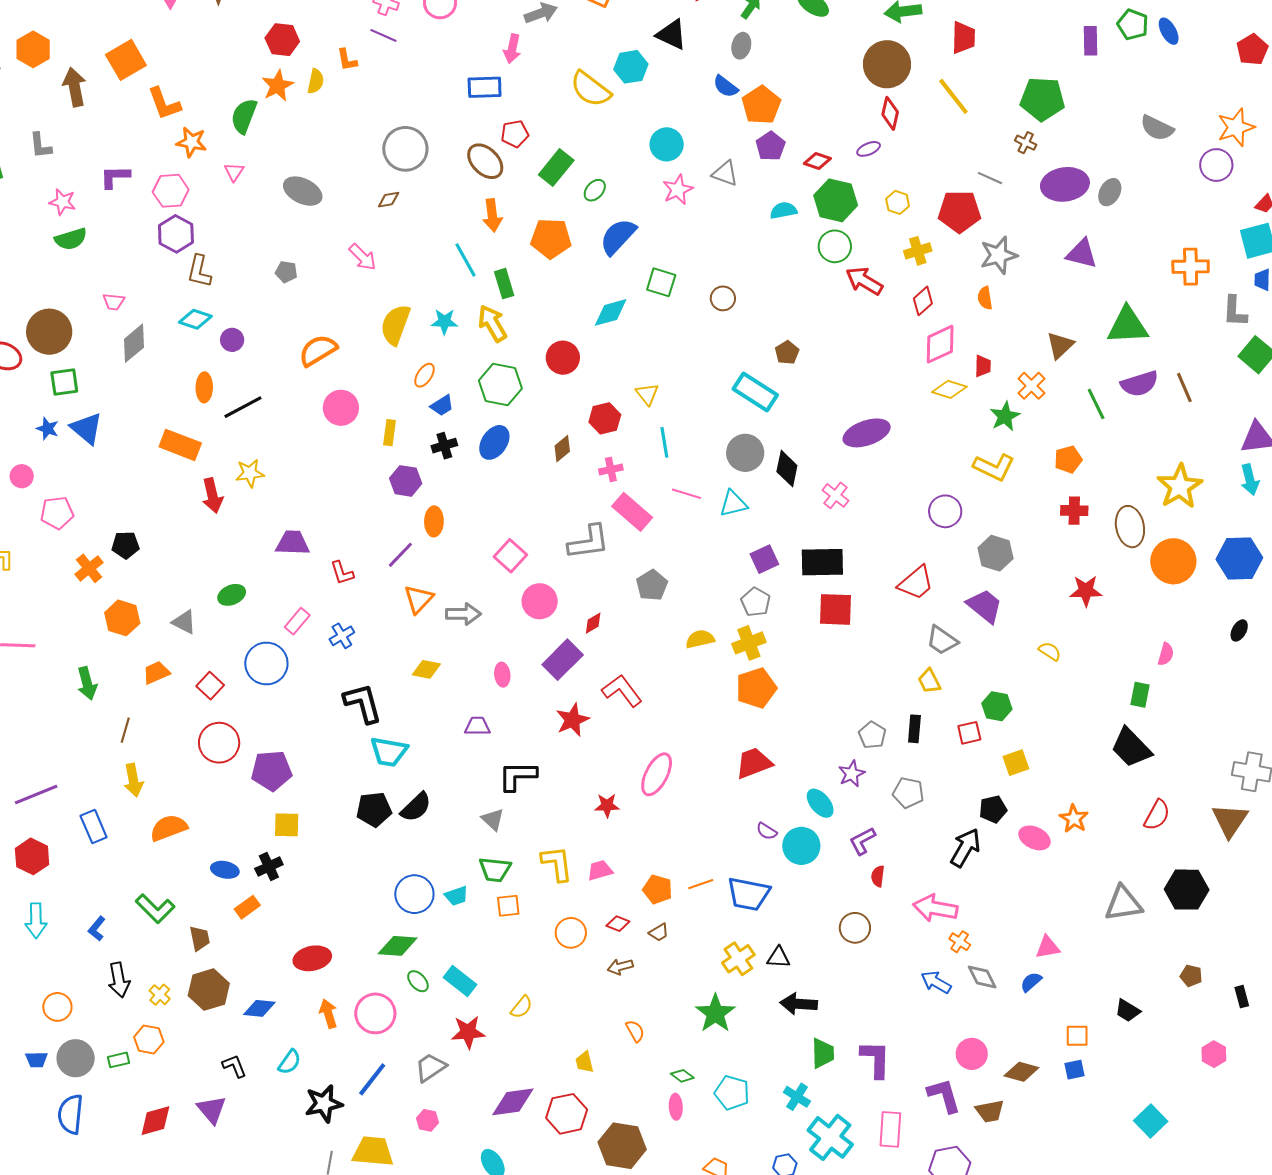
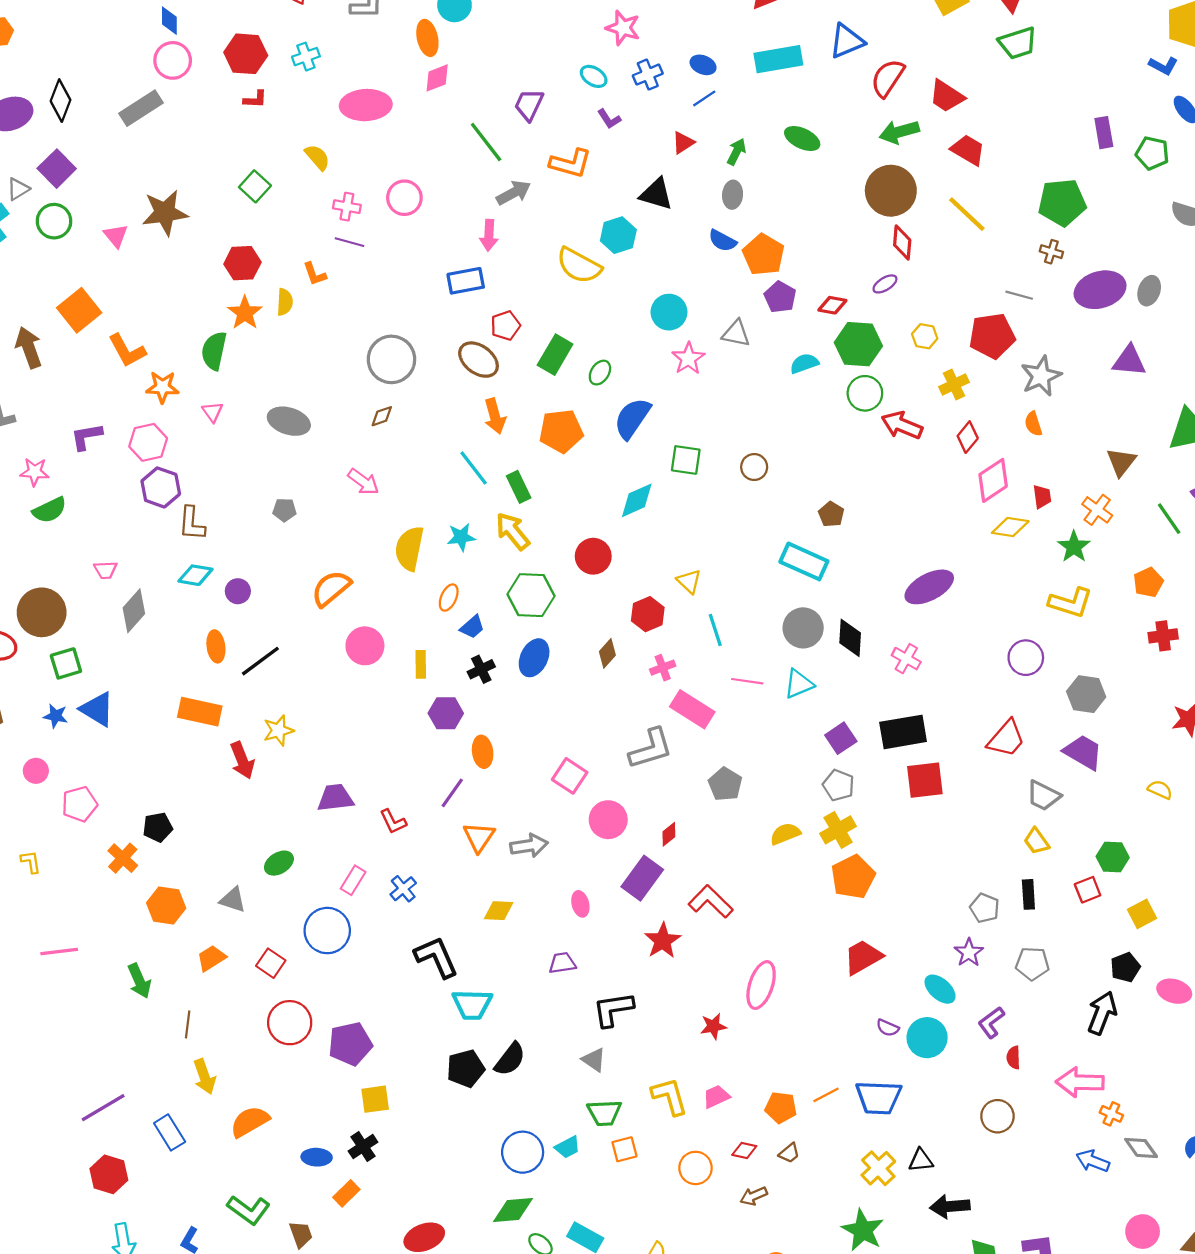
green pentagon: (1133, 25) -> (1152, 153), moved
red trapezoid: (963, 38) -> (968, 150), turned -52

